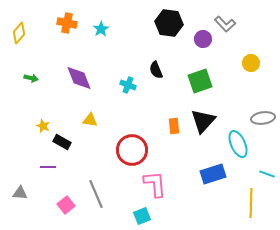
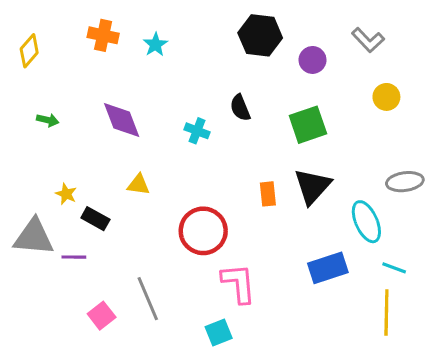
gray L-shape: (225, 24) -> (368, 40), moved
cyan line: (267, 174) -> (394, 268), moved
gray triangle: (20, 193) -> (34, 237), moved, size x1.8

